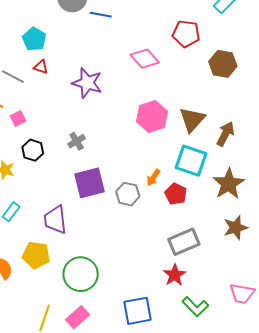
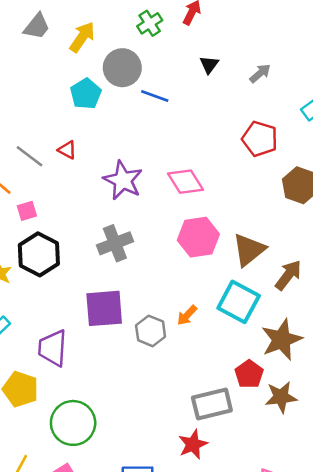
cyan pentagon: (34, 39) -> (86, 94), moved
pink diamond: (145, 59) -> (185, 182), moved
gray cross: (77, 141) -> (115, 243), moved, size x1.5
black hexagon: (33, 150) -> (39, 254), size x1.5
red pentagon: (176, 194) -> (249, 374), moved

